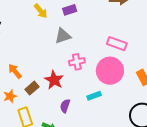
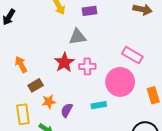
red star: (54, 80) -> (64, 62), moved
orange star: (10, 96) -> (49, 102), moved

